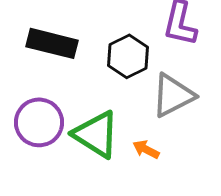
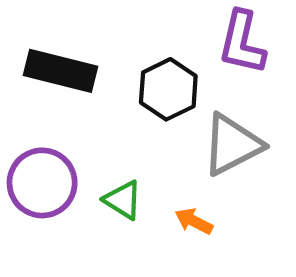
green triangle: (96, 134) -> (123, 200), size x0.6

